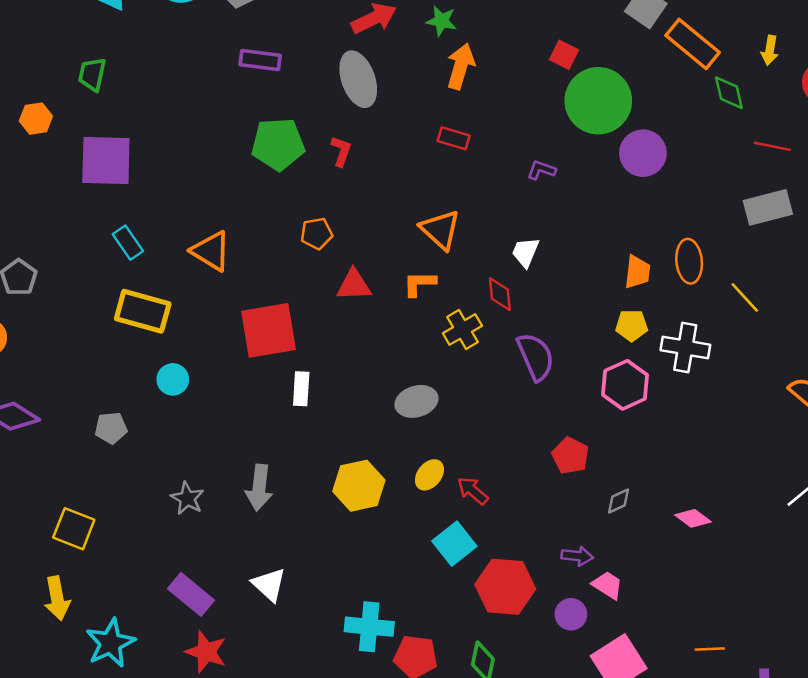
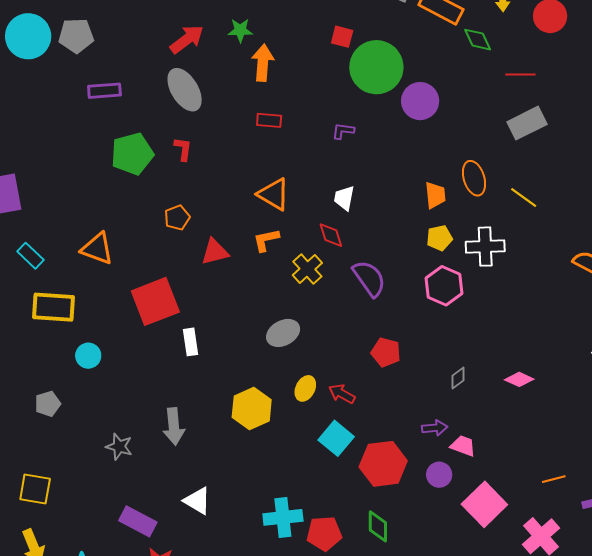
red pentagon: (570, 456) -> (386, 352), moved

